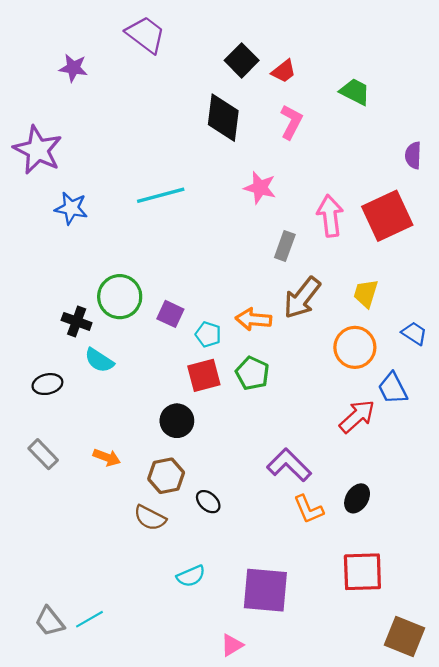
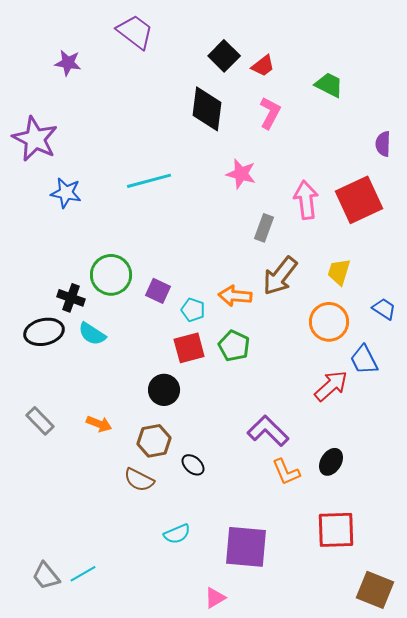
black ellipse: (47, 384) -> (44, 332), moved, size x1.4

